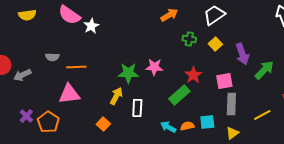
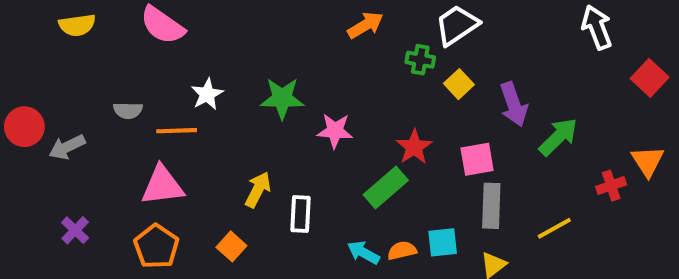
white star: (91, 26) -> (207, 94), moved
green cross: (189, 39) -> (420, 60), moved
green star: (128, 73) -> (282, 98), moved
orange pentagon: (48, 122) -> (156, 246), moved

